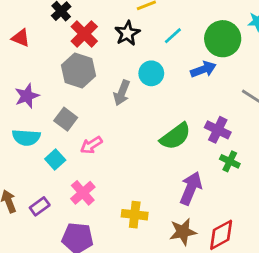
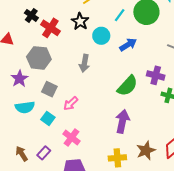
cyan line: (173, 36) -> (120, 15), moved
blue arrow: (203, 69) -> (128, 45), moved
gray hexagon: (79, 71) -> (39, 58), moved
cyan circle: (151, 73) -> (101, 36), moved
purple arrow: (191, 188) -> (122, 121), moved
yellow cross: (135, 215) -> (117, 158), moved

